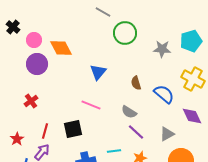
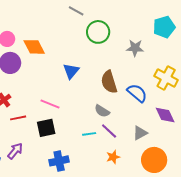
cyan pentagon: (191, 41) -> (164, 27), moved
brown semicircle: (136, 83) -> (109, 82), size x1.6
pink line: (91, 105) -> (50, 104), moved
red line: (45, 131) -> (18, 118), moved, turned 63
cyan line: (114, 151) -> (89, 134), moved

